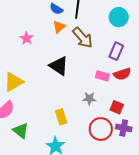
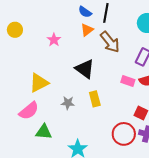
gray star: (89, 98) -> (68, 103), moved
yellow rectangle: (61, 117) -> (95, 99), moved
green triangle: (21, 131) -> (44, 132), turned -36

